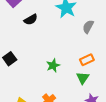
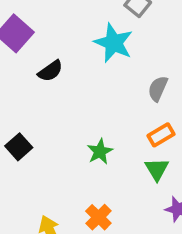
gray semicircle: (88, 27) -> (158, 89), moved

